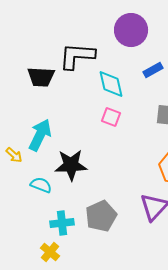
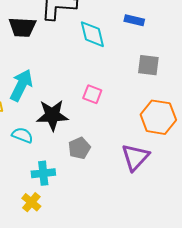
blue rectangle: (153, 70) -> (134, 20), turned 42
pink square: (111, 117) -> (92, 94), moved
gray pentagon: (101, 216) -> (79, 148), moved, size x0.7

